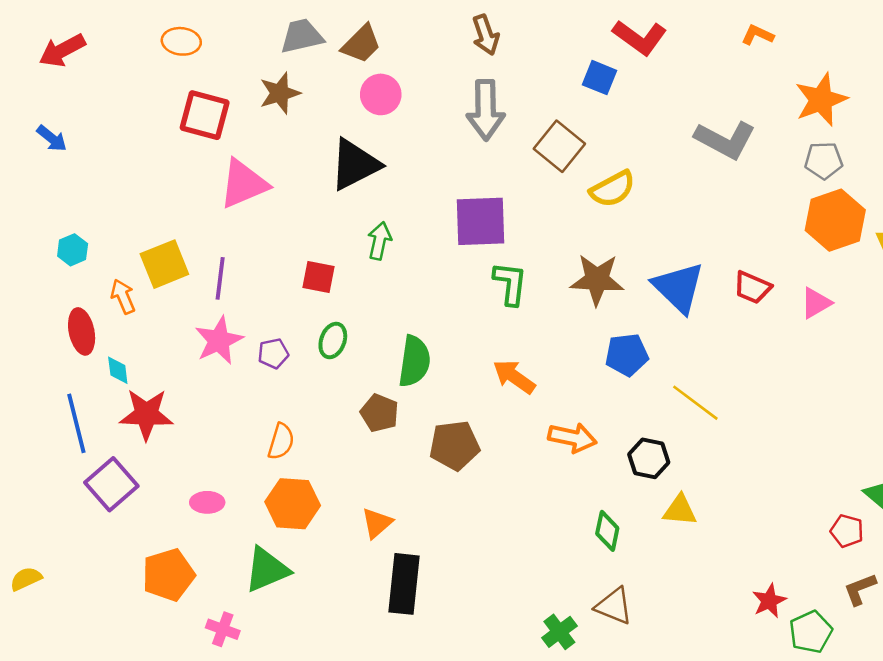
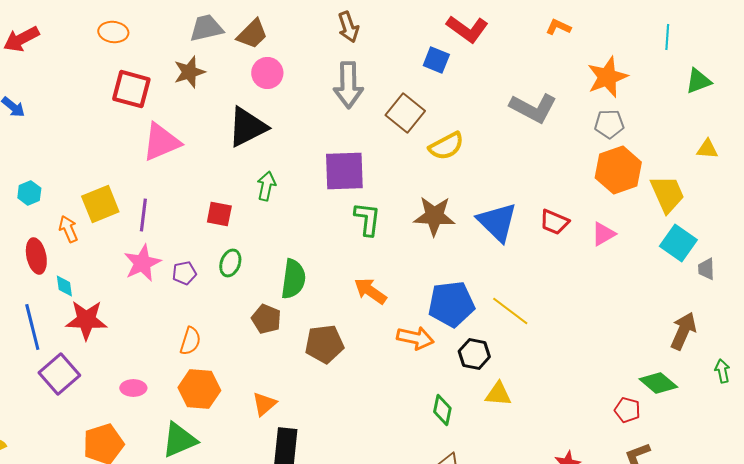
blue pentagon: (627, 355) -> (451, 304), moved, size x1.4

